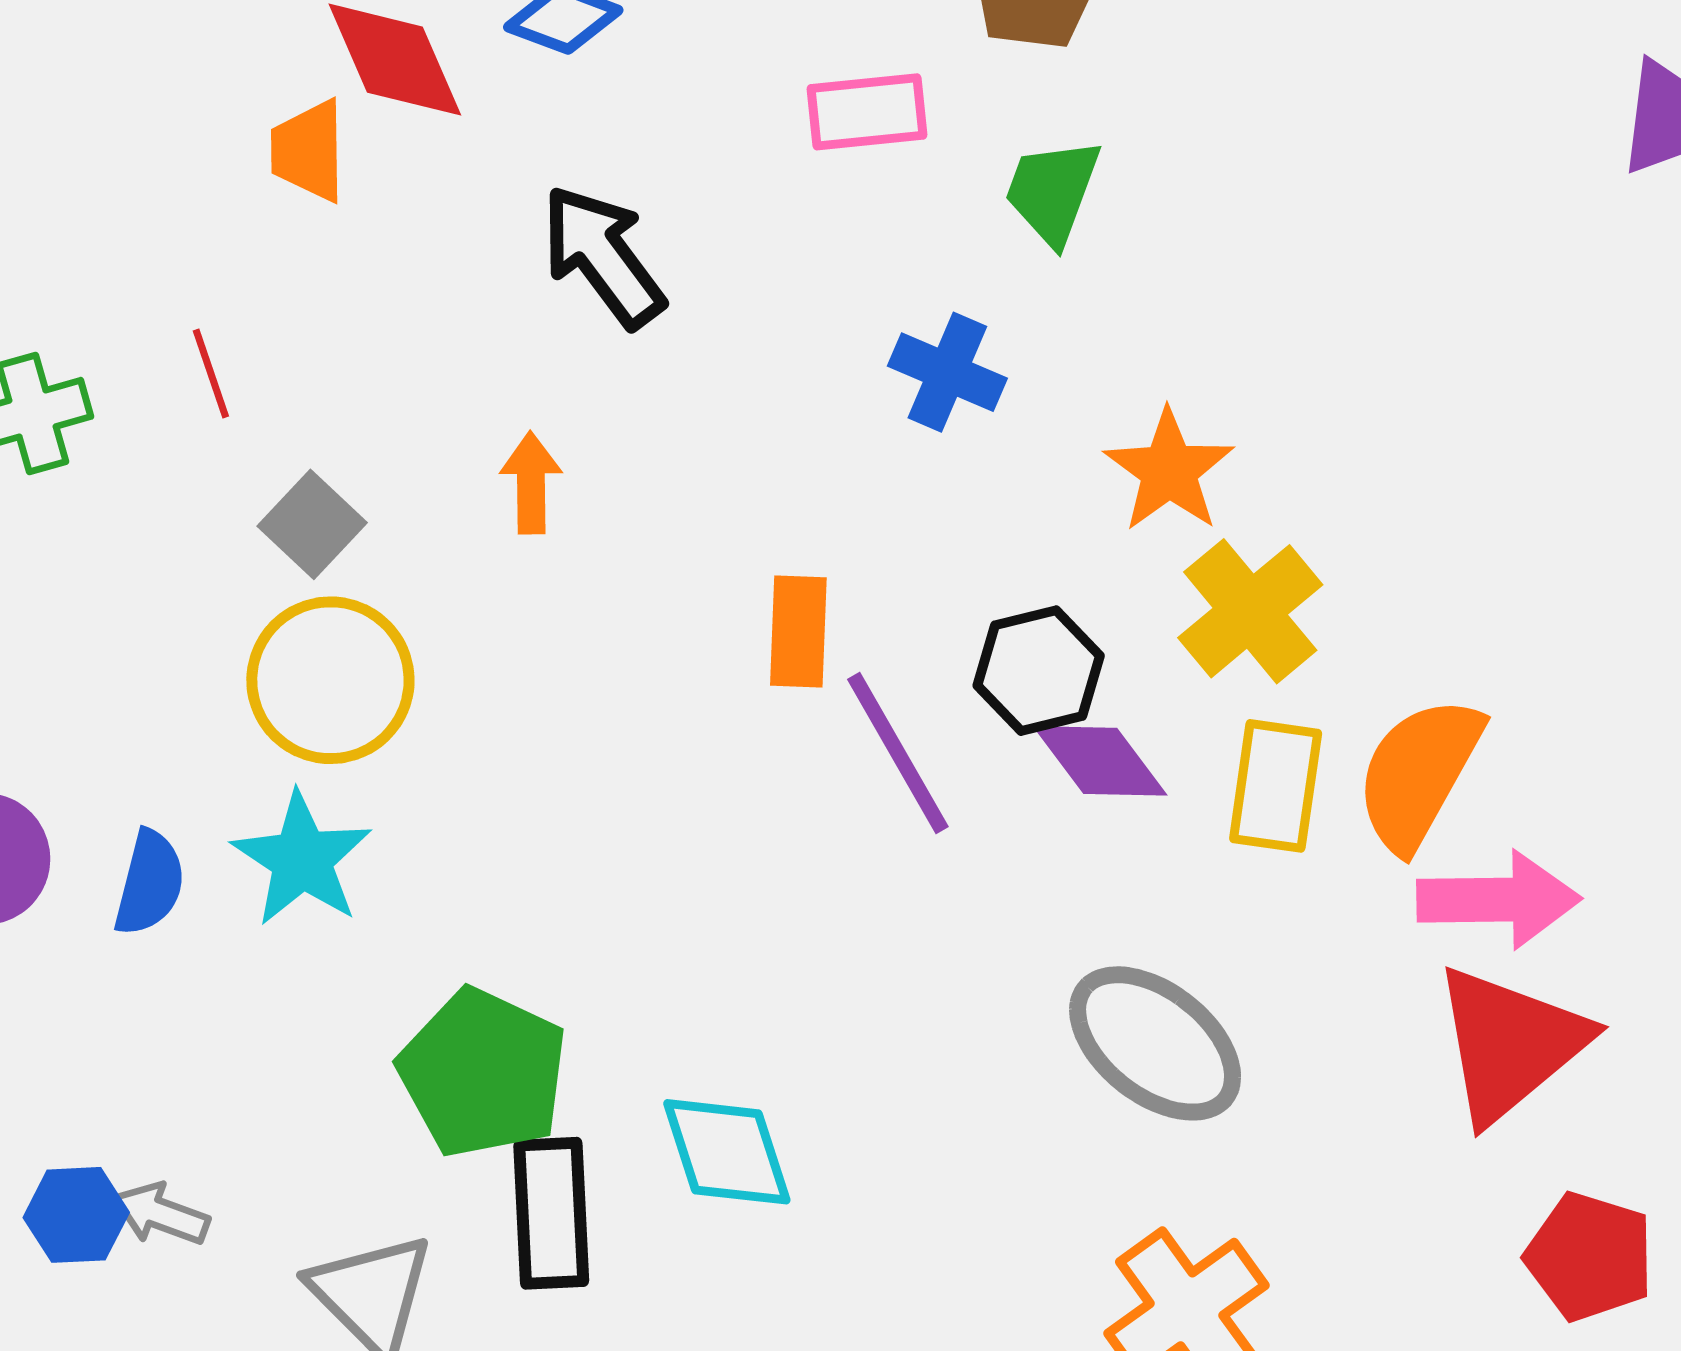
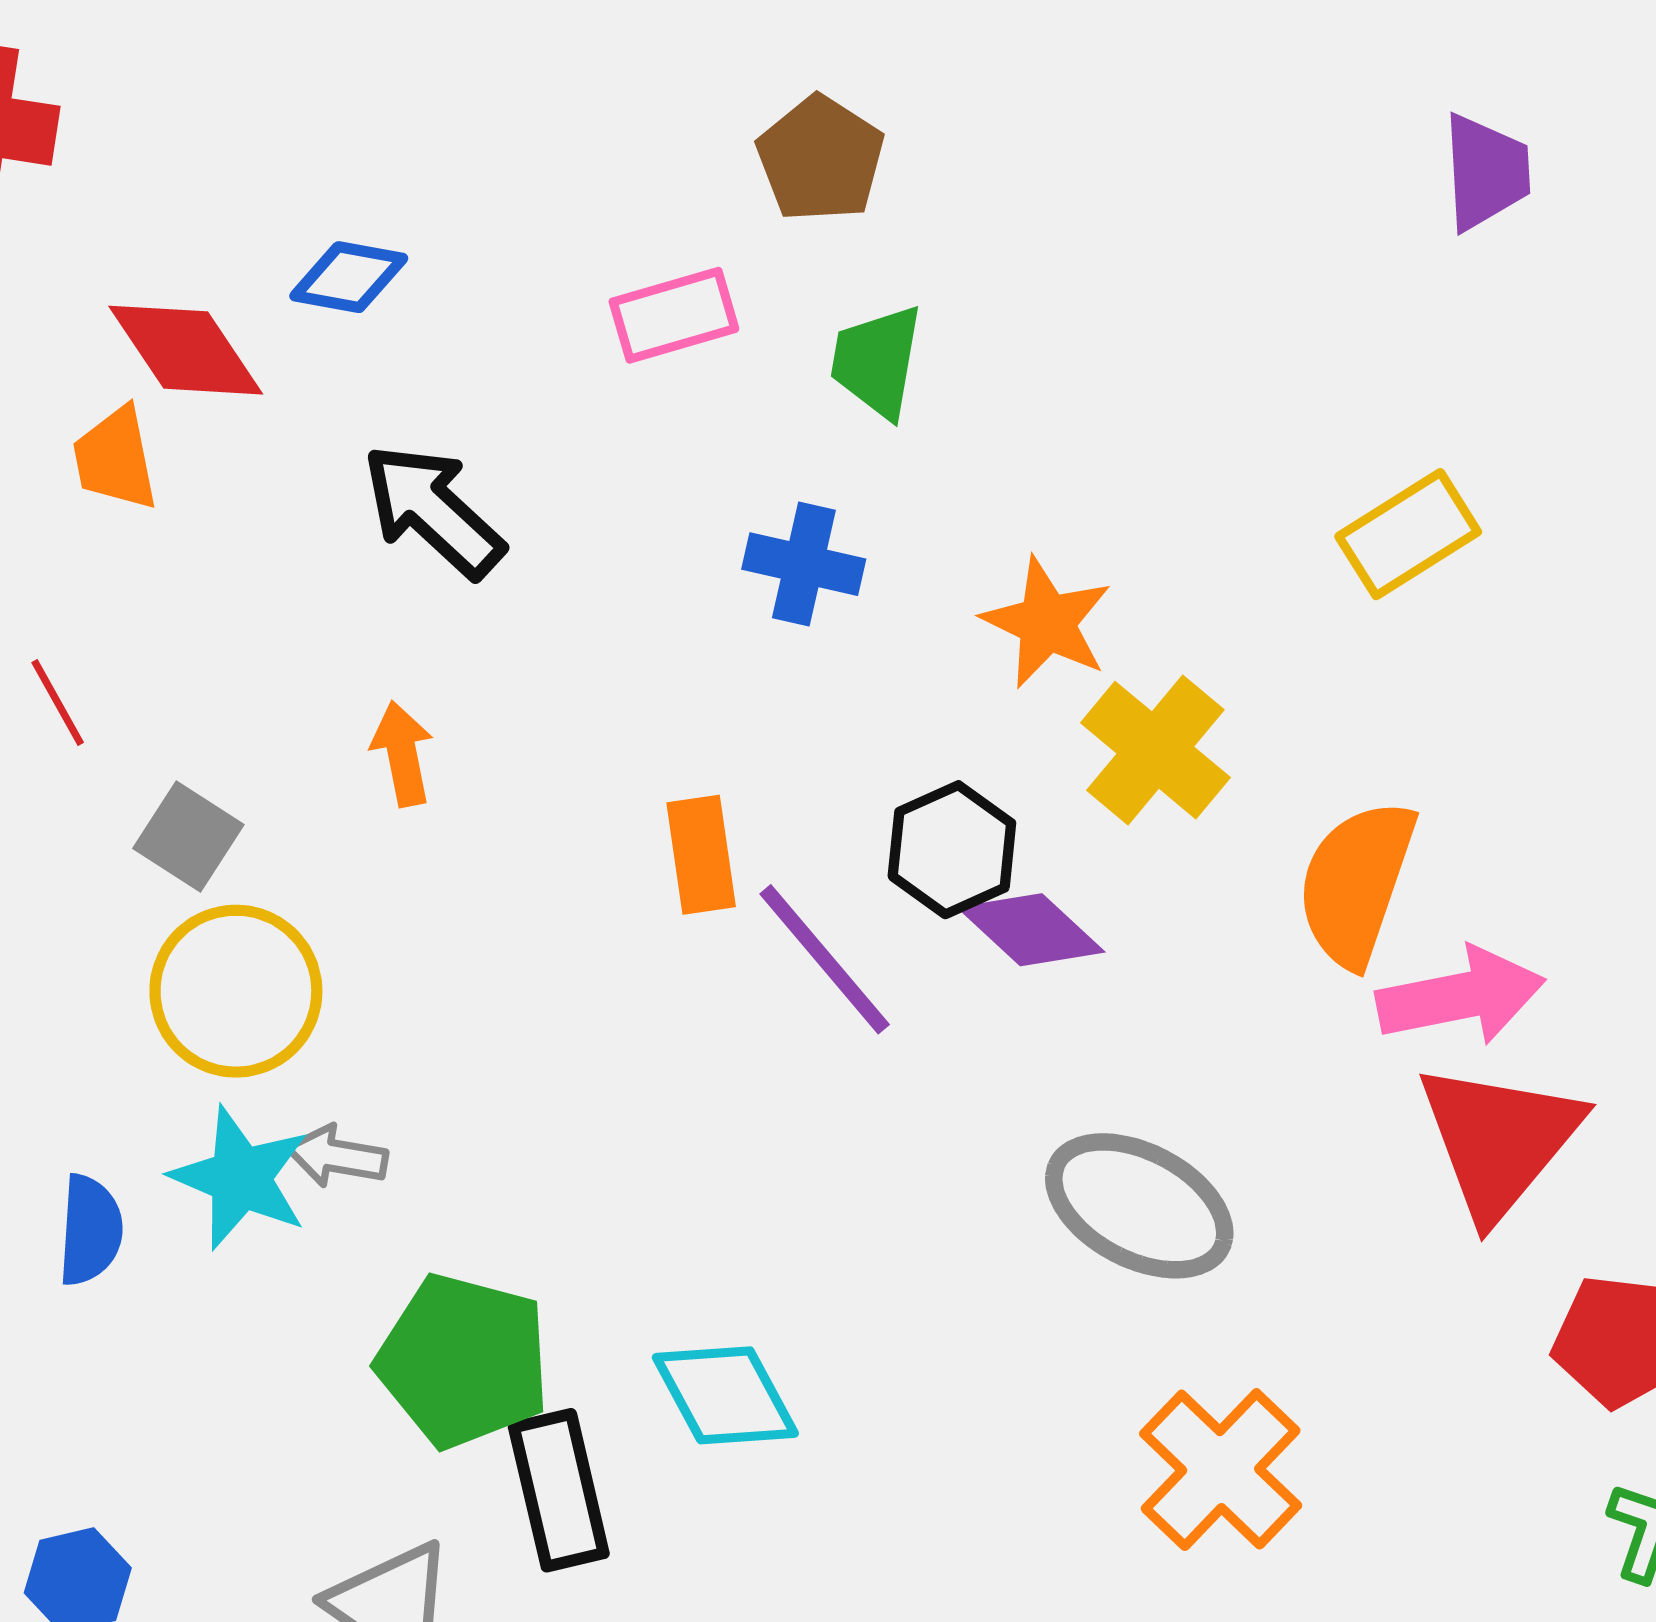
yellow rectangle: (1276, 786) -> (1408, 534), moved, turned 60
gray arrow: (161, 1214) -> (337, 1156), moved

